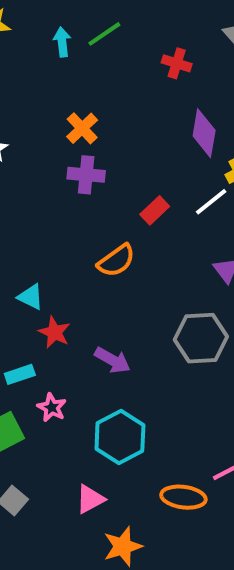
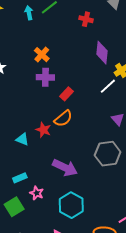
red rectangle: (155, 210) -> (66, 94), moved
red star: (55, 332) -> (43, 130), moved
purple arrow: (113, 360) -> (65, 168), size x1.4

